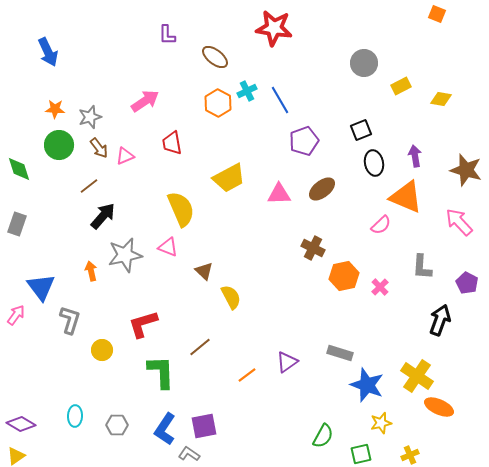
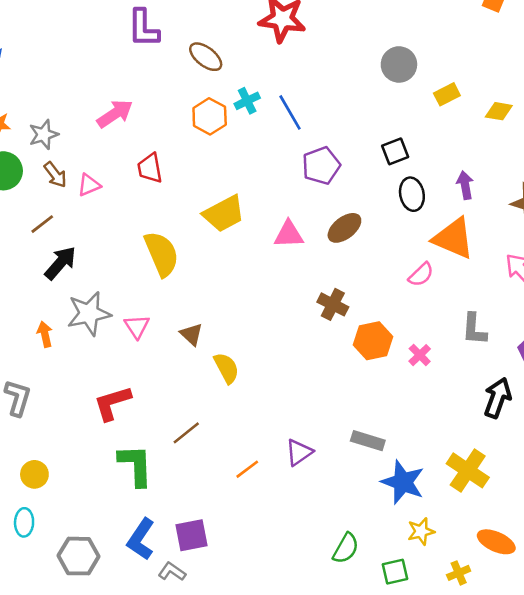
purple L-shape: (167, 35) -> (143, 28), size x1.5
pink triangle: (168, 247) -> (137, 326), moved, turned 35
yellow circle: (102, 350) -> (34, 474), moved
orange ellipse: (439, 407) -> (496, 542), moved
gray hexagon: (117, 425) -> (79, 556), moved, size x1.4

